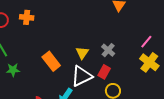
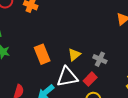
gray cross: (108, 50) -> (100, 59), turned -32

